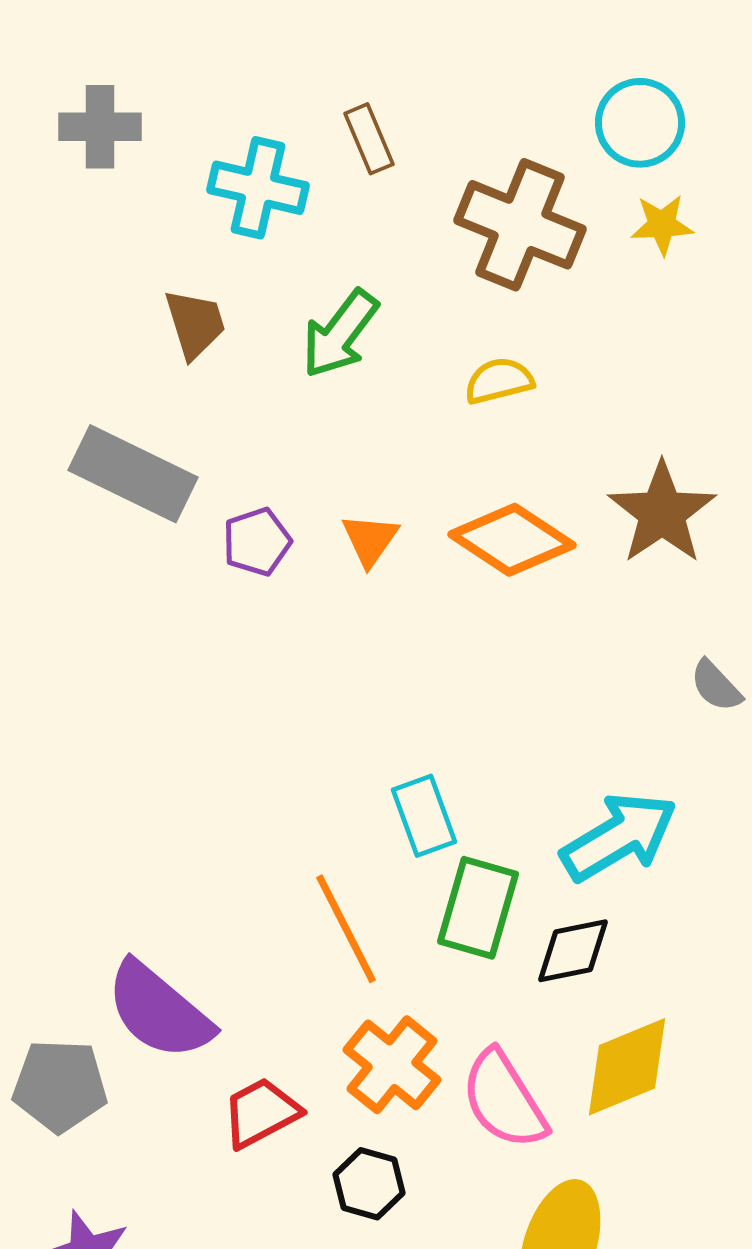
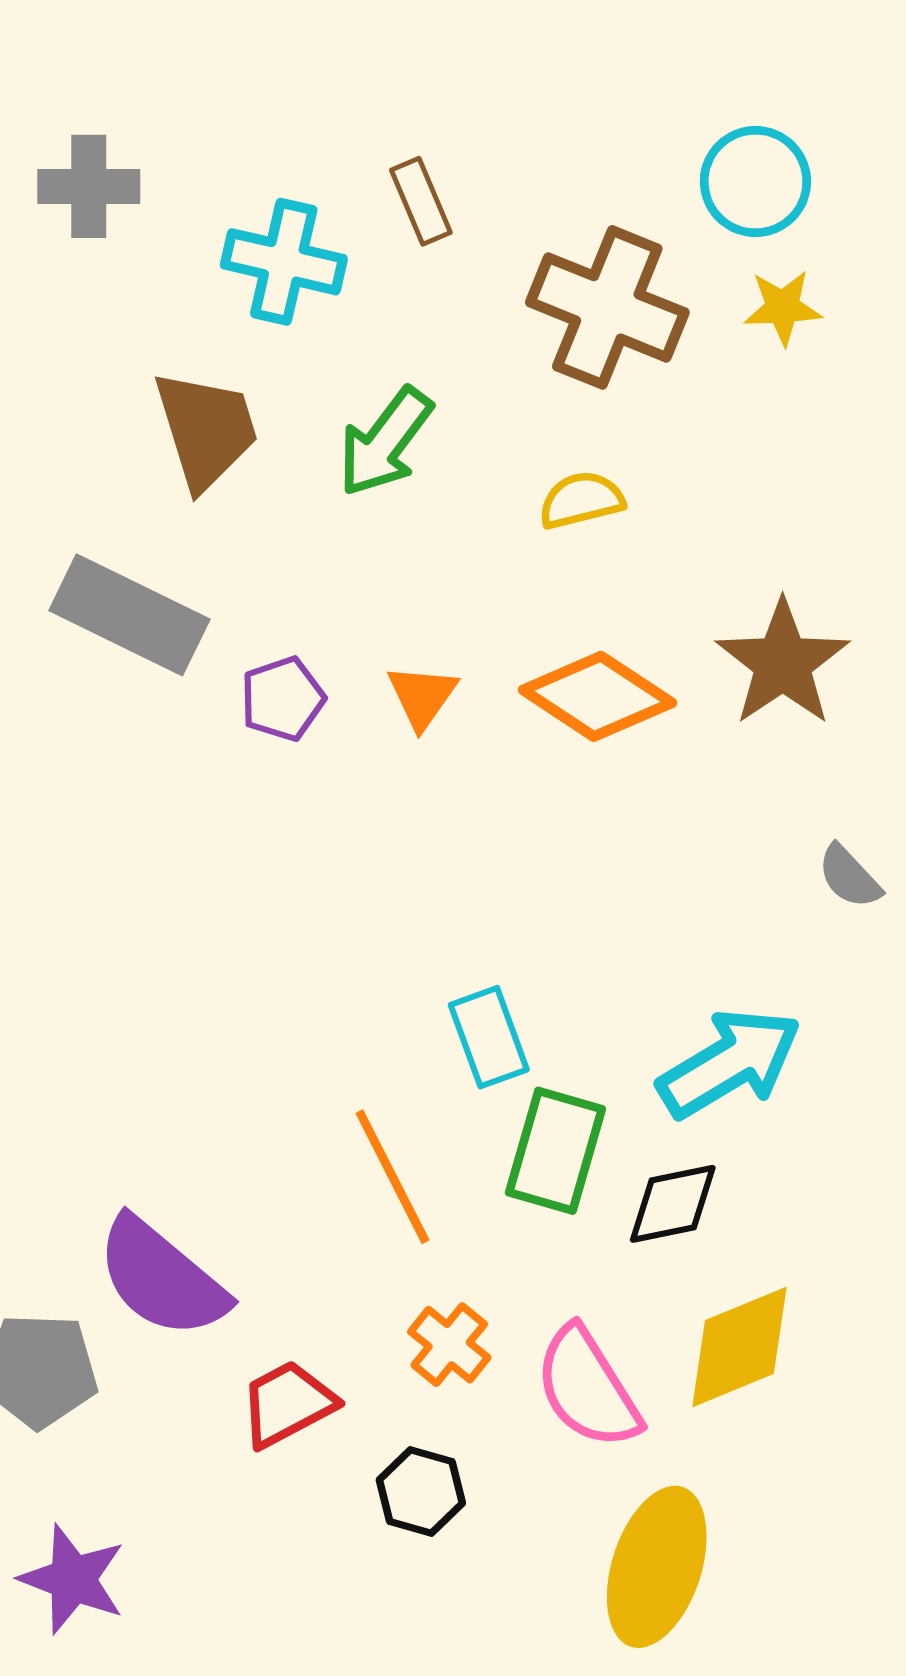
brown trapezoid: (195, 324) -> (206, 430), size x1.4
orange cross: (392, 1065) -> (449, 1345), size x0.7

